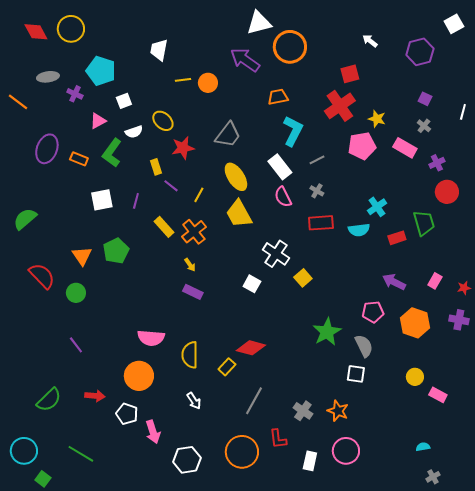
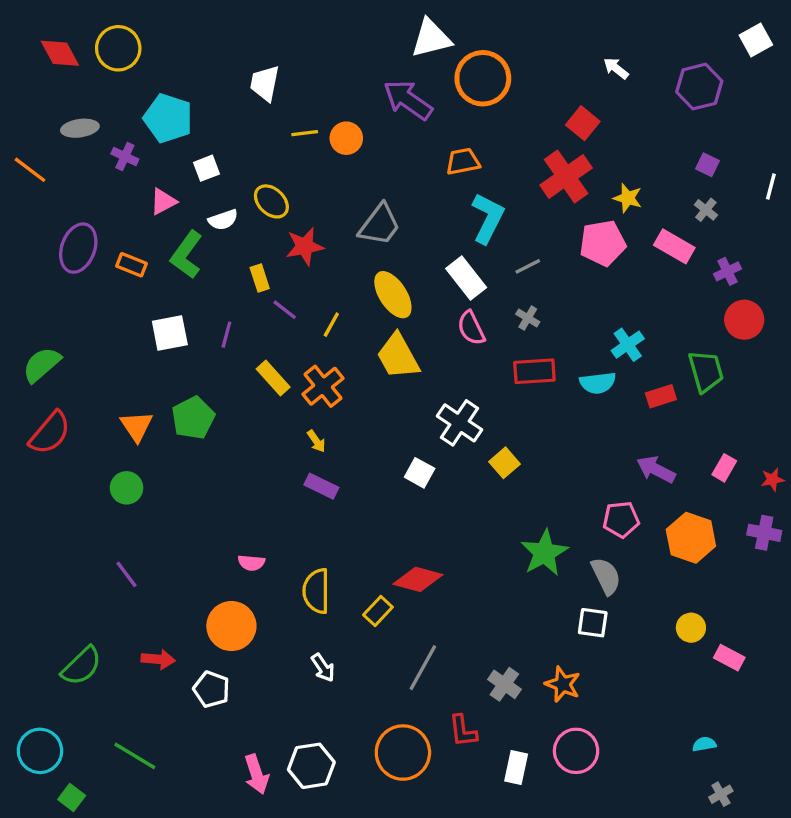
red square: (350, 74) -> (583, 123), turned -36
red semicircle: (42, 276) -> (50, 433), moved, turned 84
pink semicircle: (151, 338) -> (251, 563), size x0.6
pink arrow: (153, 432) -> (256, 774), moved

